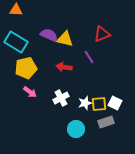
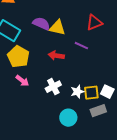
purple line: (89, 57) -> (81, 46), turned -32
yellow pentagon: (26, 68) -> (18, 57), turned -30

